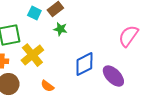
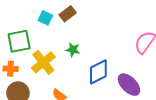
green star: (60, 29) -> (73, 50), moved

